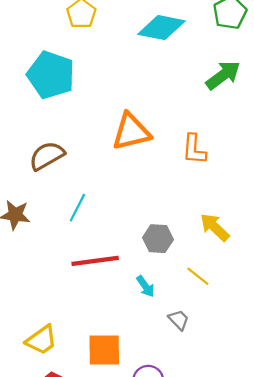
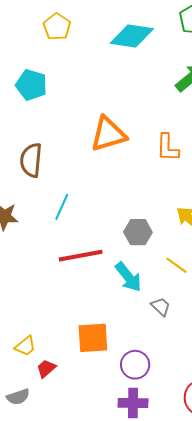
cyan pentagon: (51, 75) -> (31, 85), size x0.7
brown semicircle: (47, 156) -> (31, 160), turned -52
cyan arrow: (145, 286) -> (128, 277), size x1.5
yellow trapezoid: (41, 340) -> (25, 346), moved, size x0.7

